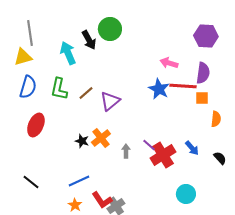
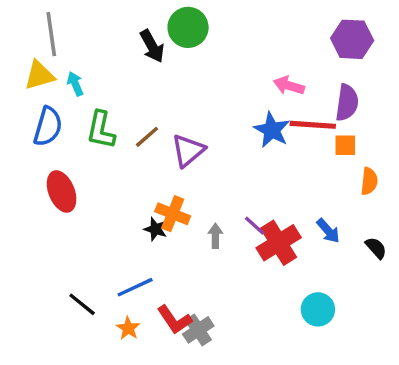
cyan arrow: (68, 53) -> (75, 84), moved, size x0.6
red ellipse: (36, 125) -> (62, 191), turned -45
orange cross: (101, 138) -> (173, 214), turned -30
black star: (82, 141) -> (156, 229), moved
black line: (31, 182) -> (82, 304), moved

